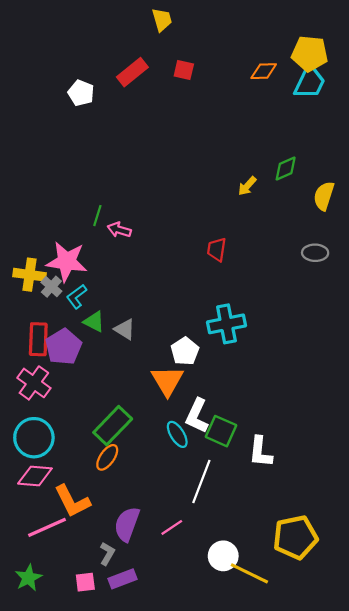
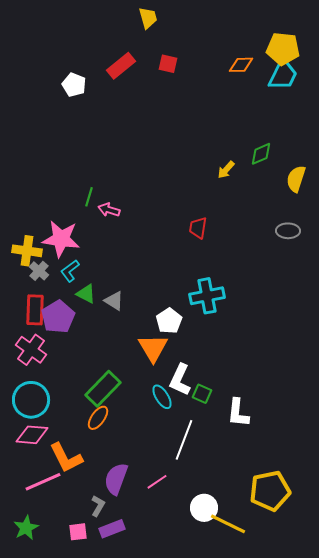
gray cross: (51, 287) -> (39, 271), moved
green square: (221, 431) -> (202, 394), size x0.7

